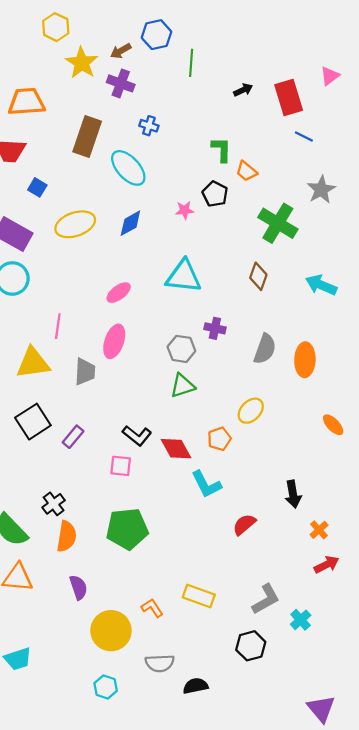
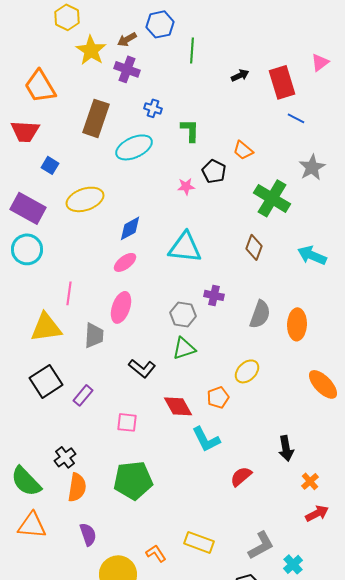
orange trapezoid: (26, 102) -> (40, 86), turned -117
green L-shape: (221, 150) -> (190, 130), moved
cyan ellipse: (128, 168) -> (134, 147), turned -72
blue diamond: (130, 223) -> (130, 228), moved
orange ellipse: (333, 425) -> (323, 384), size x1.5
black L-shape: (137, 436) -> (142, 368), moved

